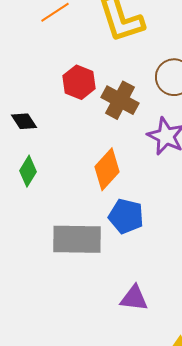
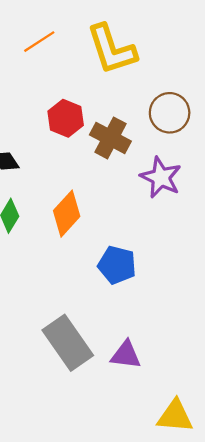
orange diamond: (107, 169) -> (67, 214), moved
gray rectangle: (77, 239) -> (68, 343), moved, turned 54

